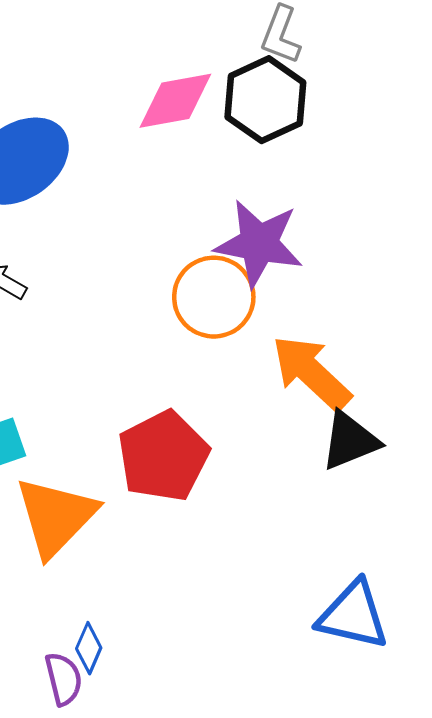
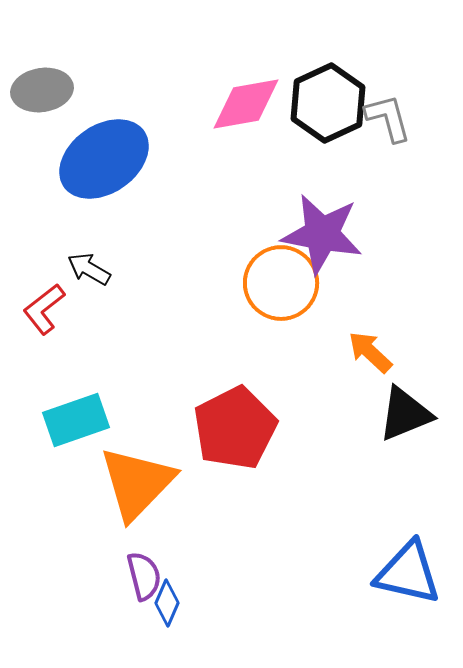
gray L-shape: (281, 35) -> (388, 118), moved, turned 144
orange arrow: (311, 373) -> (370, 352), size x0.6
purple semicircle: (64, 679) -> (144, 576), moved

